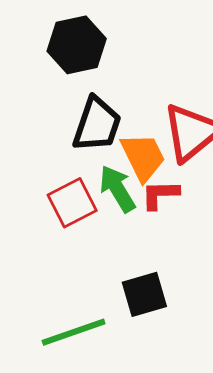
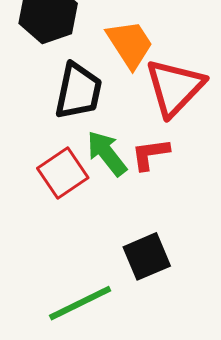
orange trapezoid: (143, 157) -> (130, 44), moved

